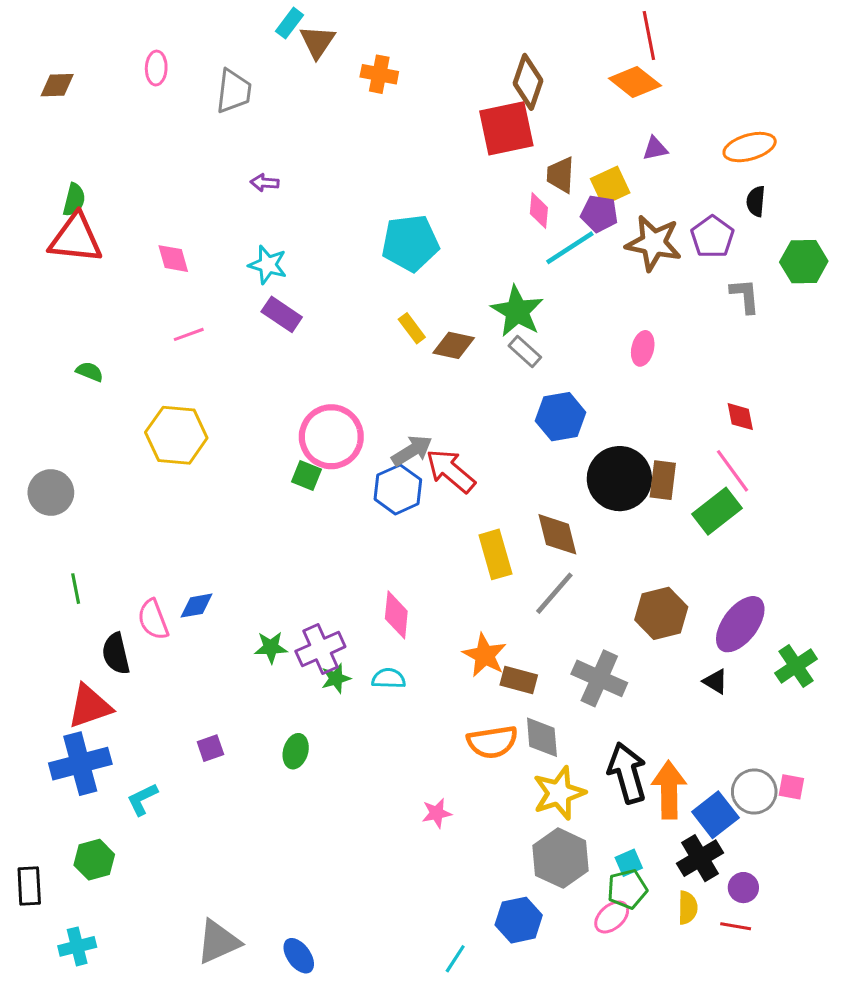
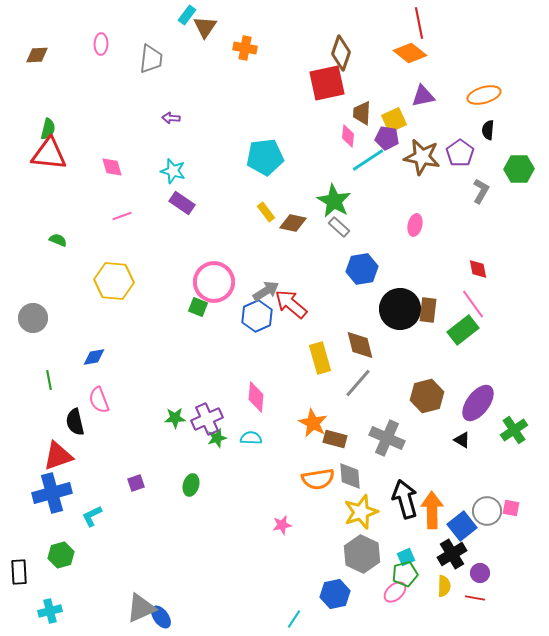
purple triangle: (655, 149) -> (423, 96), size x1.4
gray L-shape: (745, 296) -> (481, 191), turned 35
blue diamond: (196, 606) -> (94, 357), moved
blue ellipse: (299, 956) -> (161, 617), moved

